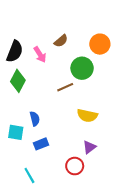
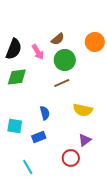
green circle: (82, 68) -> (65, 60), moved
green diamond: (18, 81) -> (17, 77), turned 55
blue semicircle: (35, 119) -> (45, 113), moved

